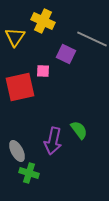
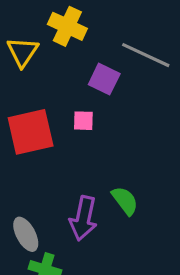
pink square: (43, 71) -> (83, 121), moved

